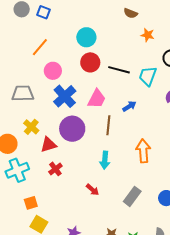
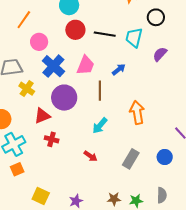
yellow cross: (31, 127) -> (27, 89), moved
cyan arrow: (105, 160) -> (100, 126), turned 42
red cross: (55, 169) -> (52, 139), turned -32
orange square: (31, 203) -> (17, 169), moved

